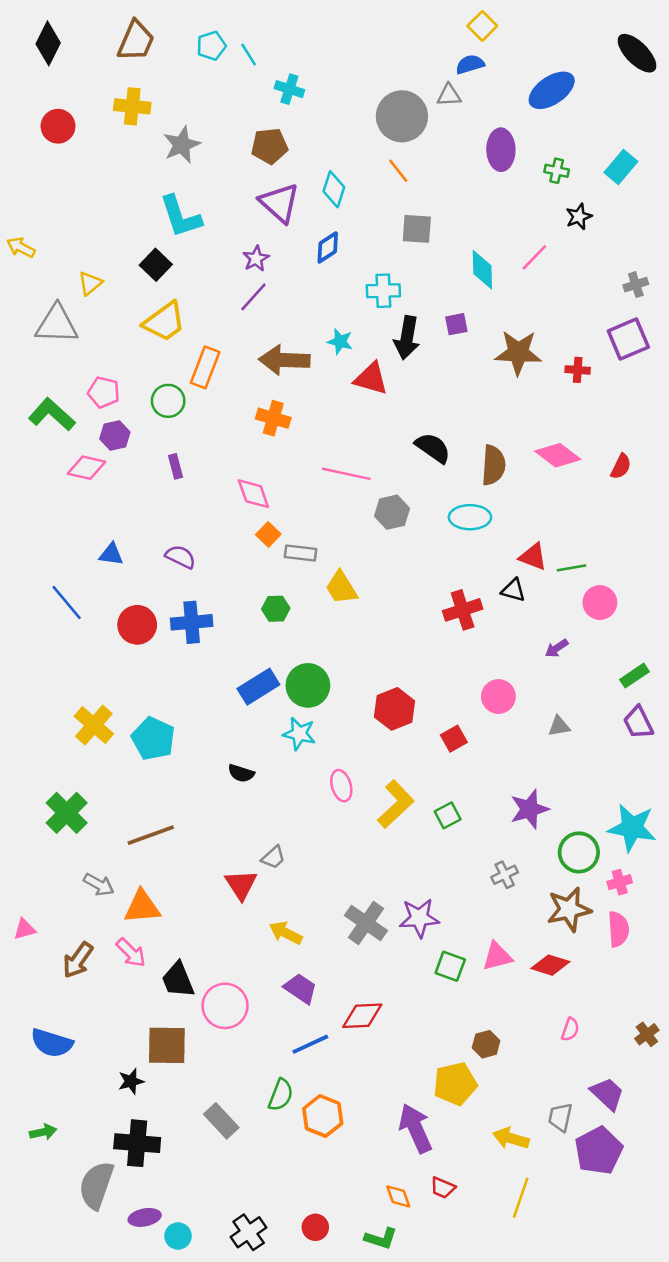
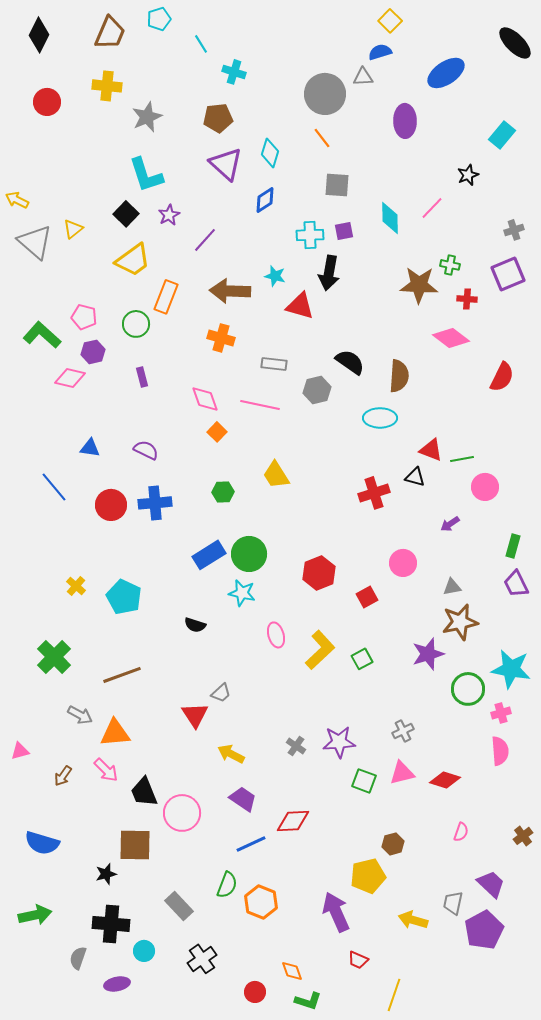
cyan pentagon: (211, 46) -> (159, 19), moved
green cross: (557, 171) -> (450, 265), moved
purple star: (256, 259) -> (169, 215), moved
gray triangle: (57, 324) -> (35, 242), moved, turned 39
purple square: (456, 324) -> (344, 231), moved
pink diamond: (558, 455) -> (451, 338), moved
red semicircle: (621, 466) -> (502, 377), size x1.4
pink line: (346, 474) -> (260, 405), moved
gray hexagon: (392, 512) -> (317, 390), moved
gray rectangle: (300, 553) -> (274, 364), moved
green rectangle: (635, 676) -> (513, 546), turned -40
yellow cross: (94, 725) -> (76, 586), size x0.6
gray cross: (505, 875) -> (403, 731), moved
brown star: (569, 909) -> (460, 622), moved
gray cross: (366, 923) -> (296, 746), size x0.6
brown arrow: (78, 960) -> (63, 776), size x0.7
green arrow: (43, 1132) -> (35, 915), size x1.5
gray semicircle: (96, 1185) -> (78, 958), size x0.6
orange diamond: (398, 1196) -> (292, 971), moved
yellow line: (521, 1198) -> (394, 995), moved
black cross: (249, 1232) -> (202, 959), moved
cyan circle: (178, 1236) -> (144, 951), moved

